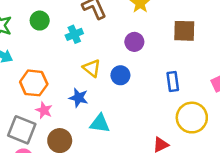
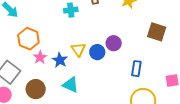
purple circle: (134, 42) -> (114, 43), moved
yellow triangle: (92, 68) -> (78, 49), moved
pink star: (44, 110) -> (40, 57), moved

